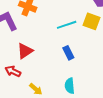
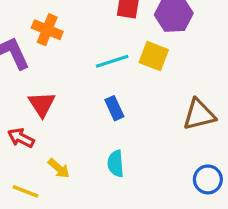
red triangle: (25, 51) -> (42, 104), turned -30

